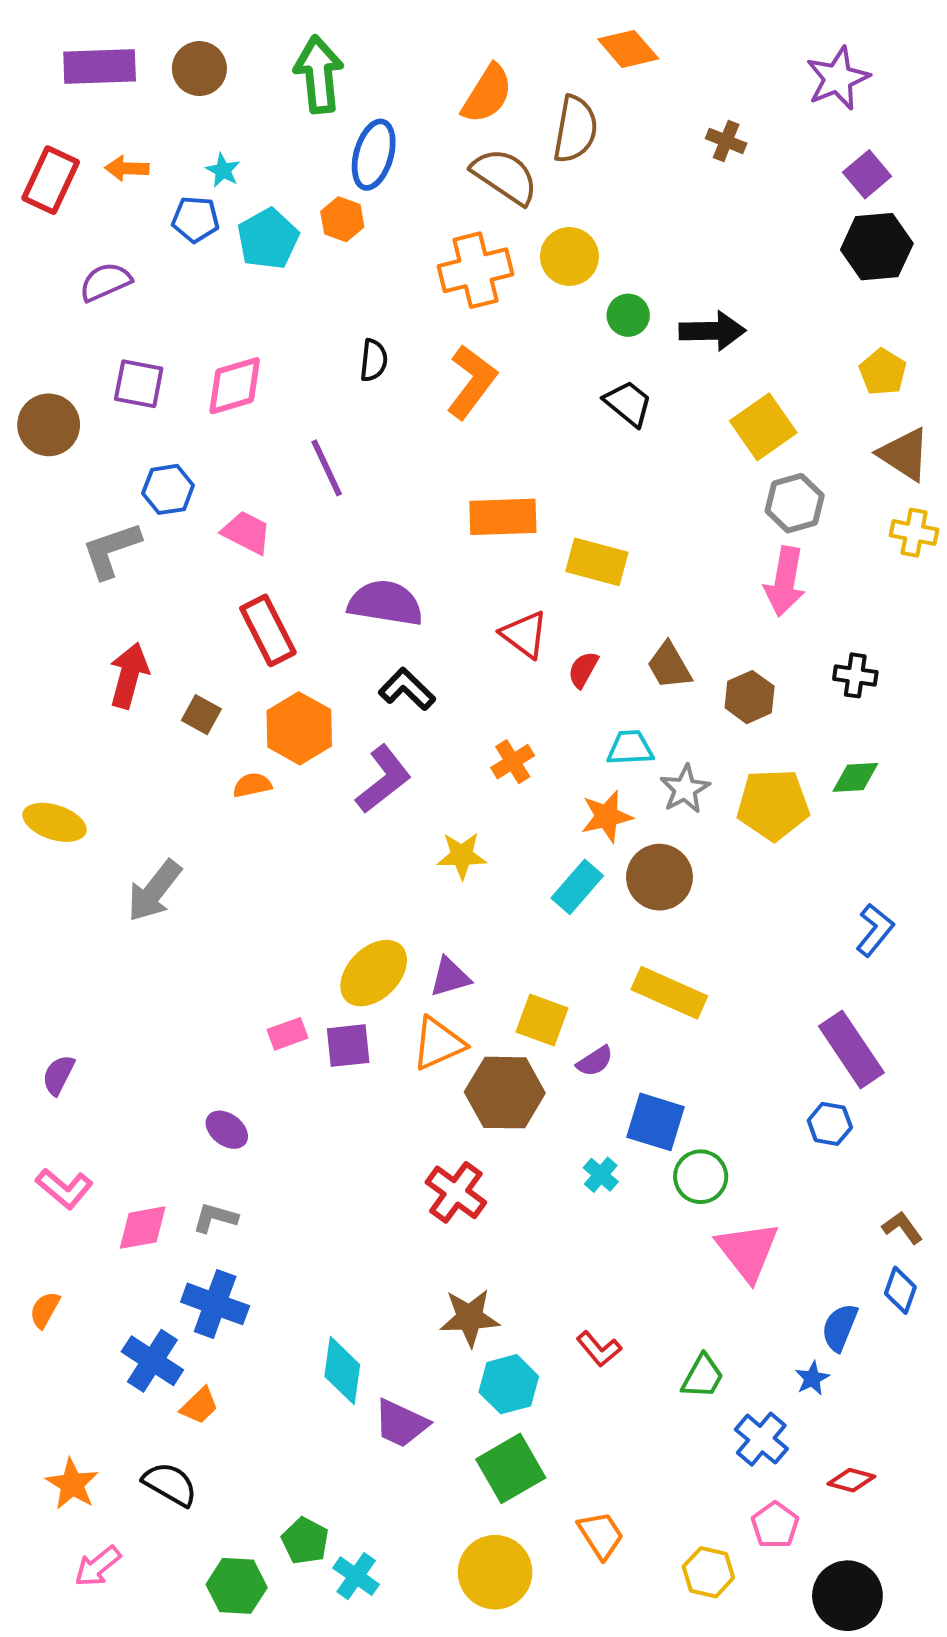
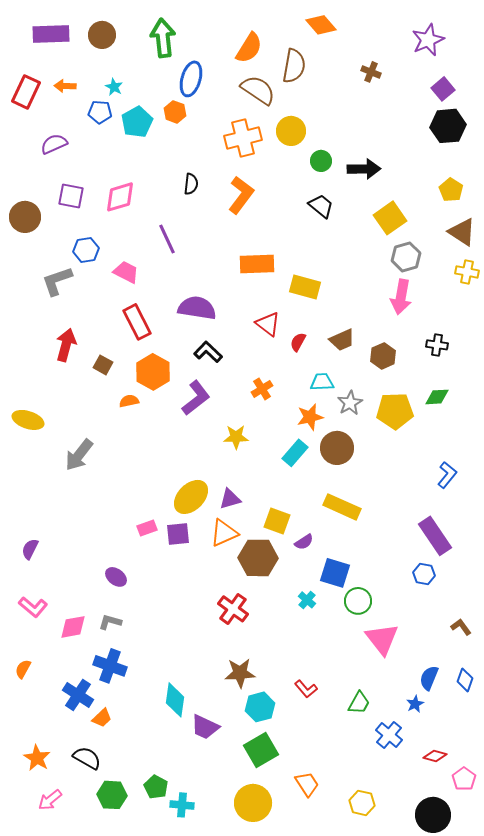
brown trapezoid: (669, 666) -> (342, 340), turned -84
blue diamond: (900, 1290) -> (465, 680), moved
pink pentagon: (775, 1525) -> (464, 779), moved
cyan cross: (356, 1576) -> (182, 805), turned -30
green hexagon: (237, 1586) -> (112, 795), moved

